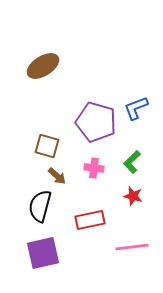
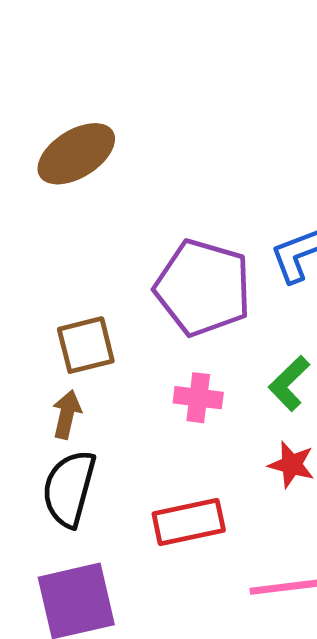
brown square: (47, 146) -> (86, 345), turned -30
brown arrow: (57, 176) -> (67, 414), moved, turned -120

